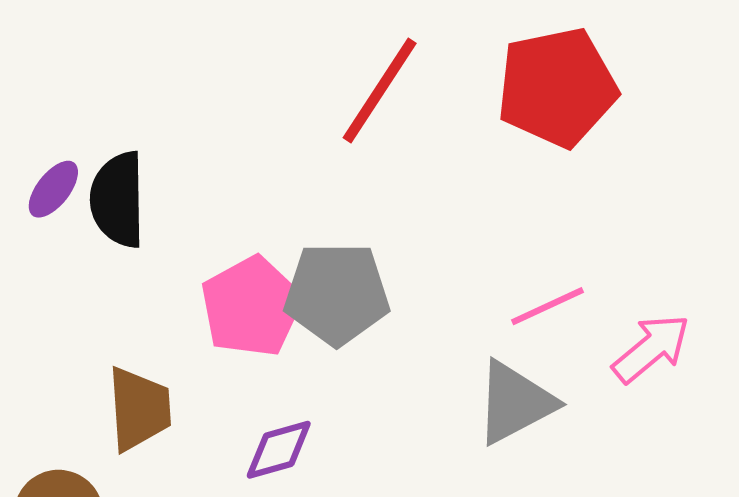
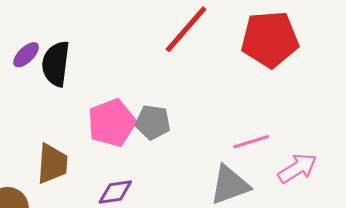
gray pentagon: (337, 294) -> (153, 122), size x0.7

